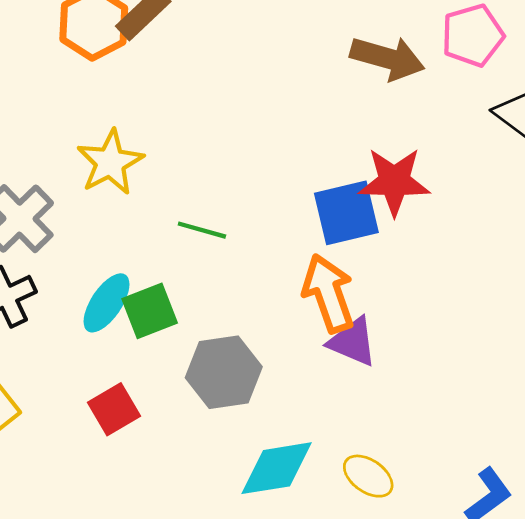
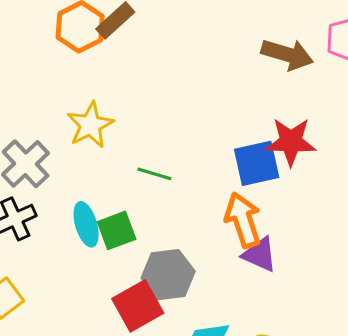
cyan ellipse: (106, 303) -> (86, 224), turned -51
red square: (114, 409) -> (138, 306), moved, size x1.4

